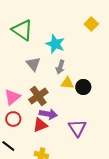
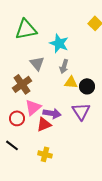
green triangle: (22, 30) -> (26, 29), turned -45
brown cross: (38, 96) -> (22, 84), moved
pink triangle: (12, 97) -> (33, 107), moved
purple triangle: (77, 128) -> (81, 111), moved

